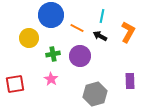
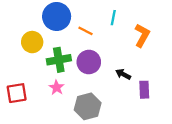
black arrow: (100, 36) -> (123, 74), moved
green cross: (53, 54) -> (59, 60), size x1.5
gray hexagon: (95, 94) -> (88, 106), moved

